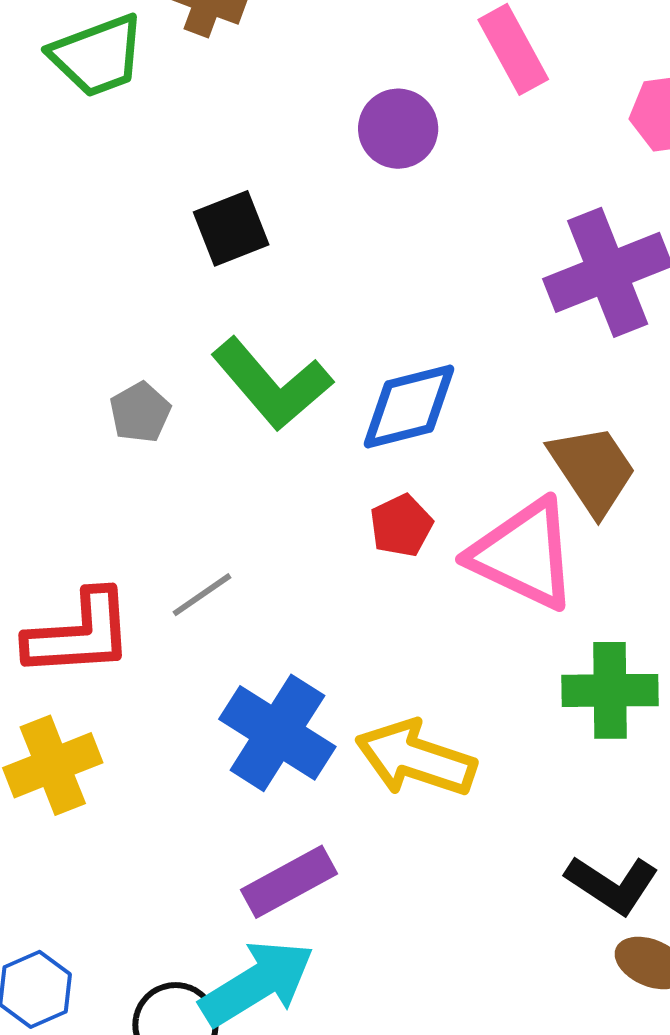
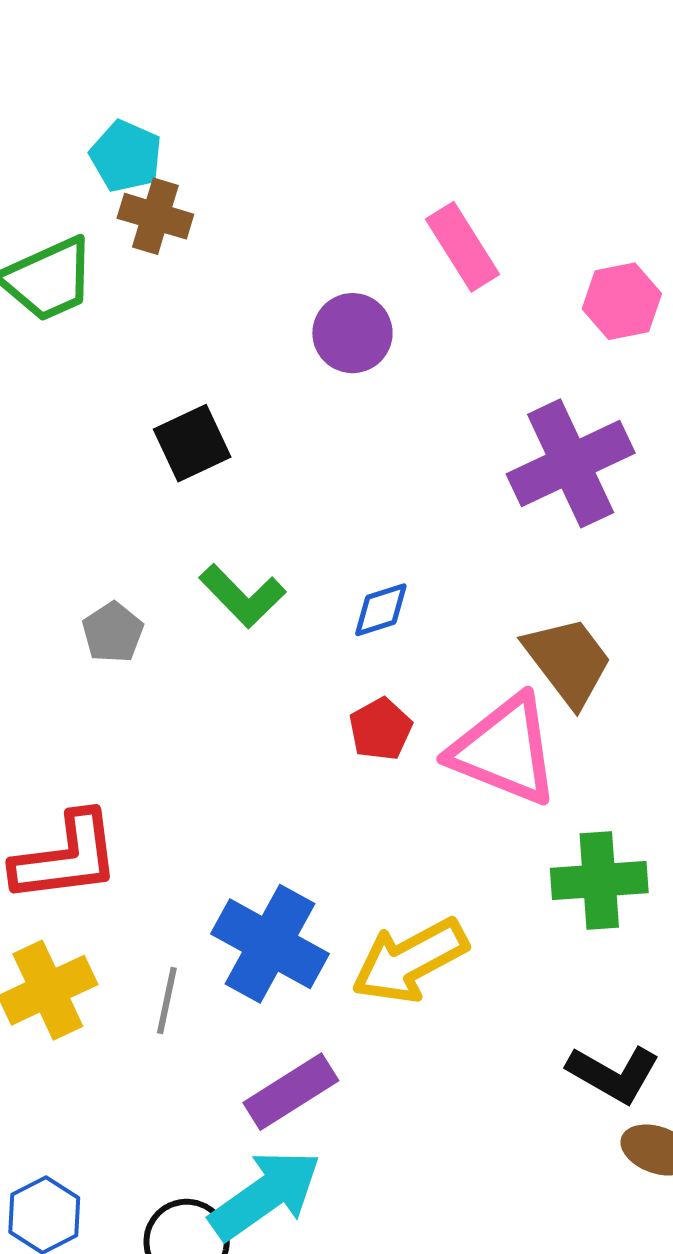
green L-shape: (272, 384) -> (242, 596), size x0.7
blue diamond: (409, 406) -> (381, 610), size x0.6
gray line: (202, 595) -> (167, 1000), moved, turned -40
yellow arrow: (416, 758) -> (410, 961), turned -43

